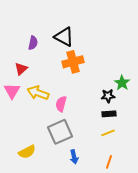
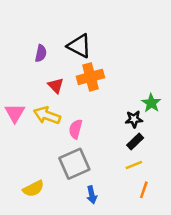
red triangle: (21, 69) -> (56, 86), moved, turned -32
black rectangle: (109, 114) -> (135, 141), turned -40
orange line: (109, 162) -> (144, 190), moved

